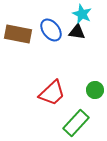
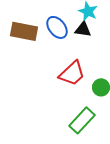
red trapezoid: (52, 93) -> (72, 73), moved

